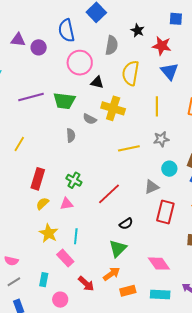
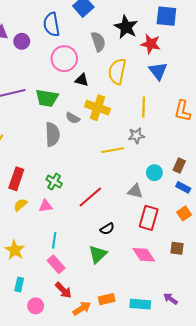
blue square: (176, 19) -> (166, 16), size x1.5
black star: (138, 30) -> (126, 27), size x1.6
gray semicircle: (112, 45) -> (98, 42), turned -30
gray semicircle: (71, 135) -> (52, 134), size x1.6
gray star: (161, 139) -> (136, 136), moved
gray triangle: (152, 187) -> (135, 191), turned 35
yellow star: (49, 233) -> (15, 250), moved
pink rectangle: (65, 258) -> (56, 264), moved
pink diamond: (159, 264) -> (144, 255), moved
orange arrow: (112, 274) -> (82, 308), moved

